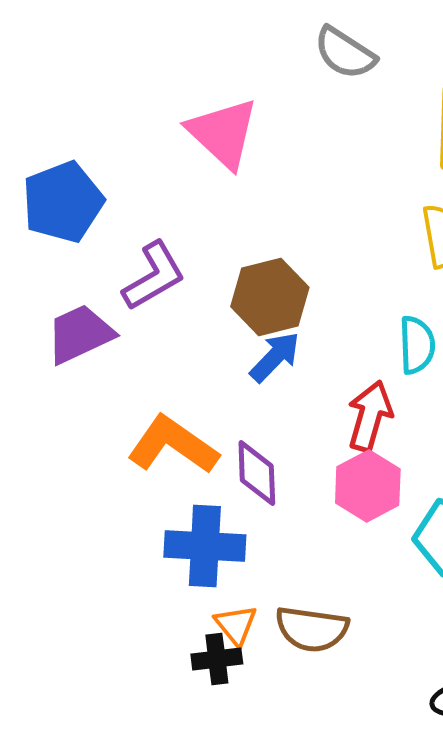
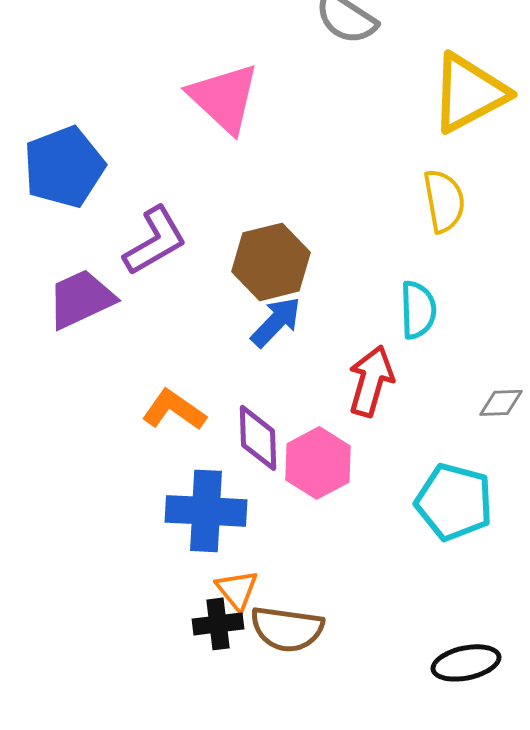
orange L-shape: (173, 445) -> (174, 410), size x0.7
pink hexagon: (368, 486) -> (318, 463), moved
brown semicircle: (312, 629) -> (287, 629), moved

